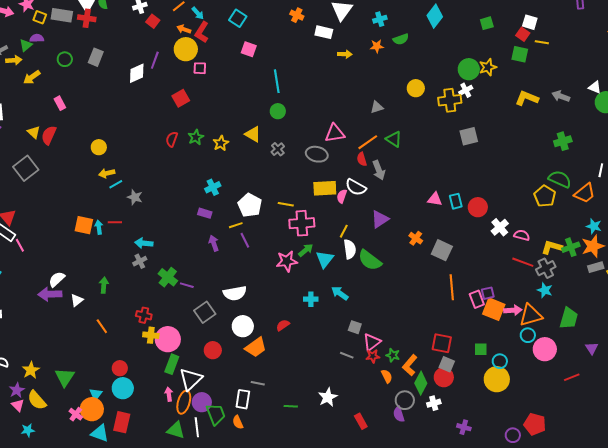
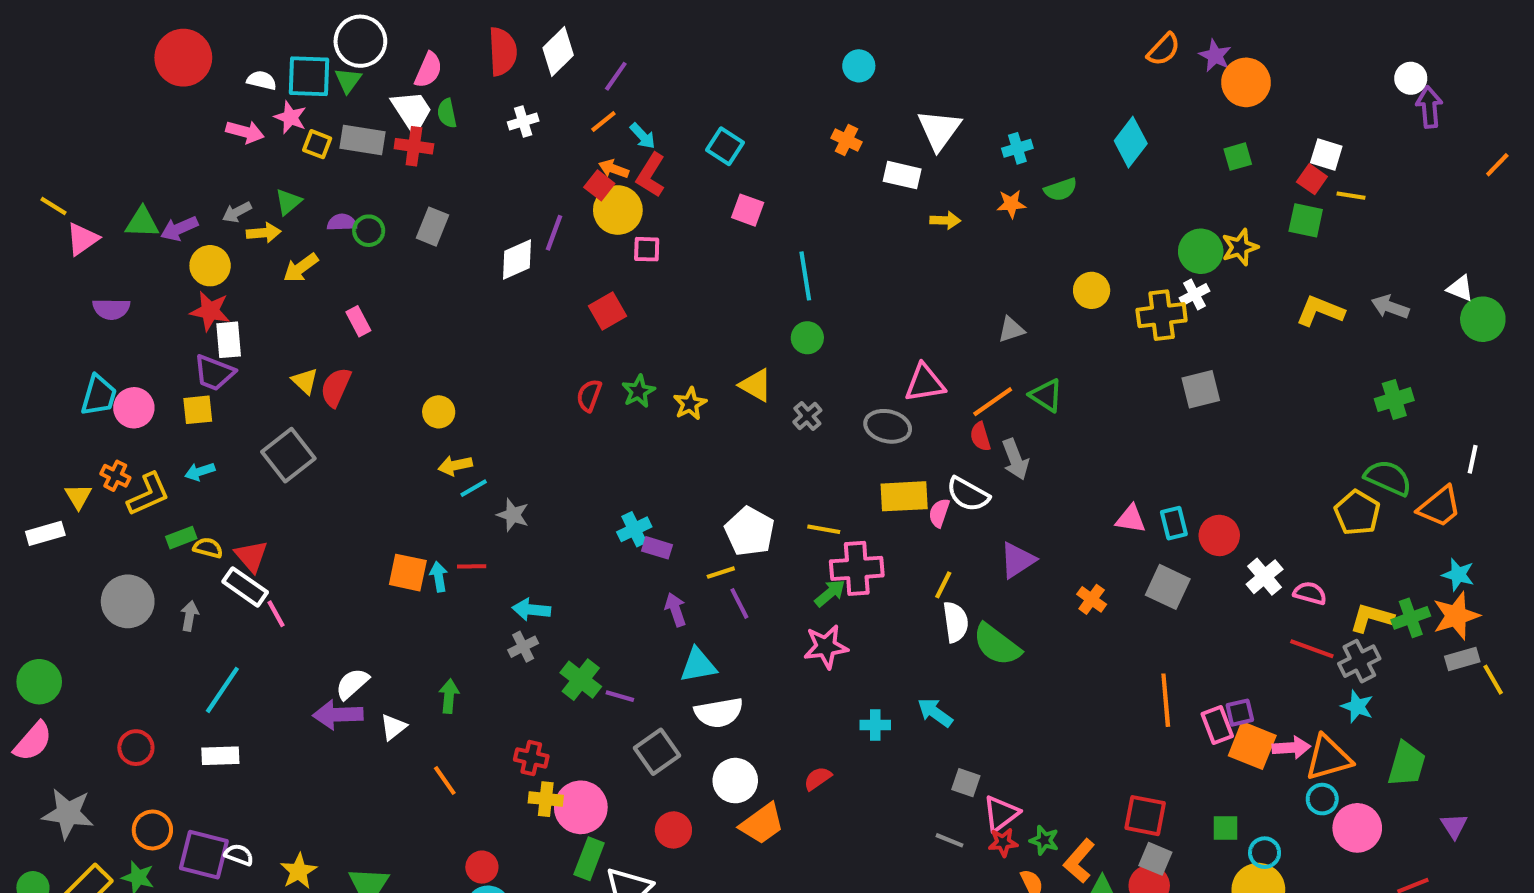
red square: (153, 21) -> (599, 185), moved
purple semicircle: (37, 38) -> (342, 222), moved
cyan cross: (213, 187) -> (634, 529), moved
green arrow: (306, 250) -> (830, 593), moved
gray square: (442, 250) -> (1168, 587), moved
cyan triangle: (325, 259) -> (698, 665), moved, turned 42

